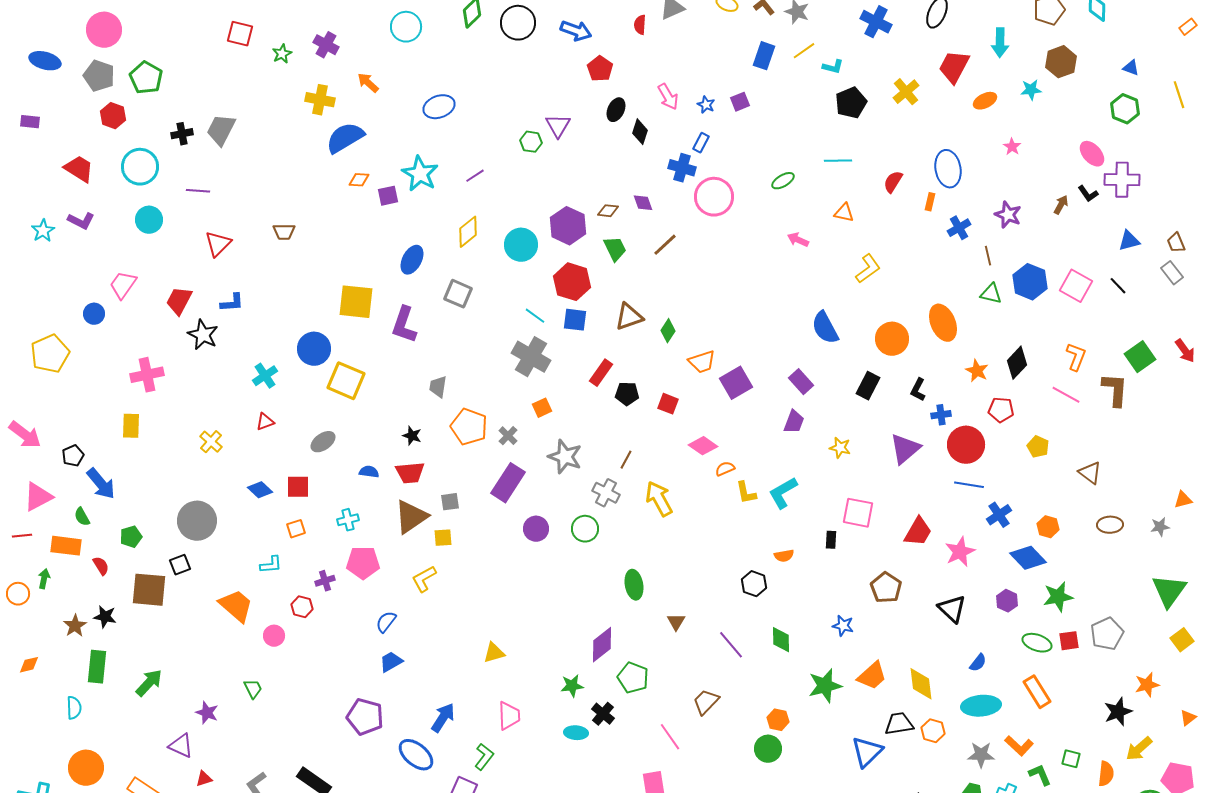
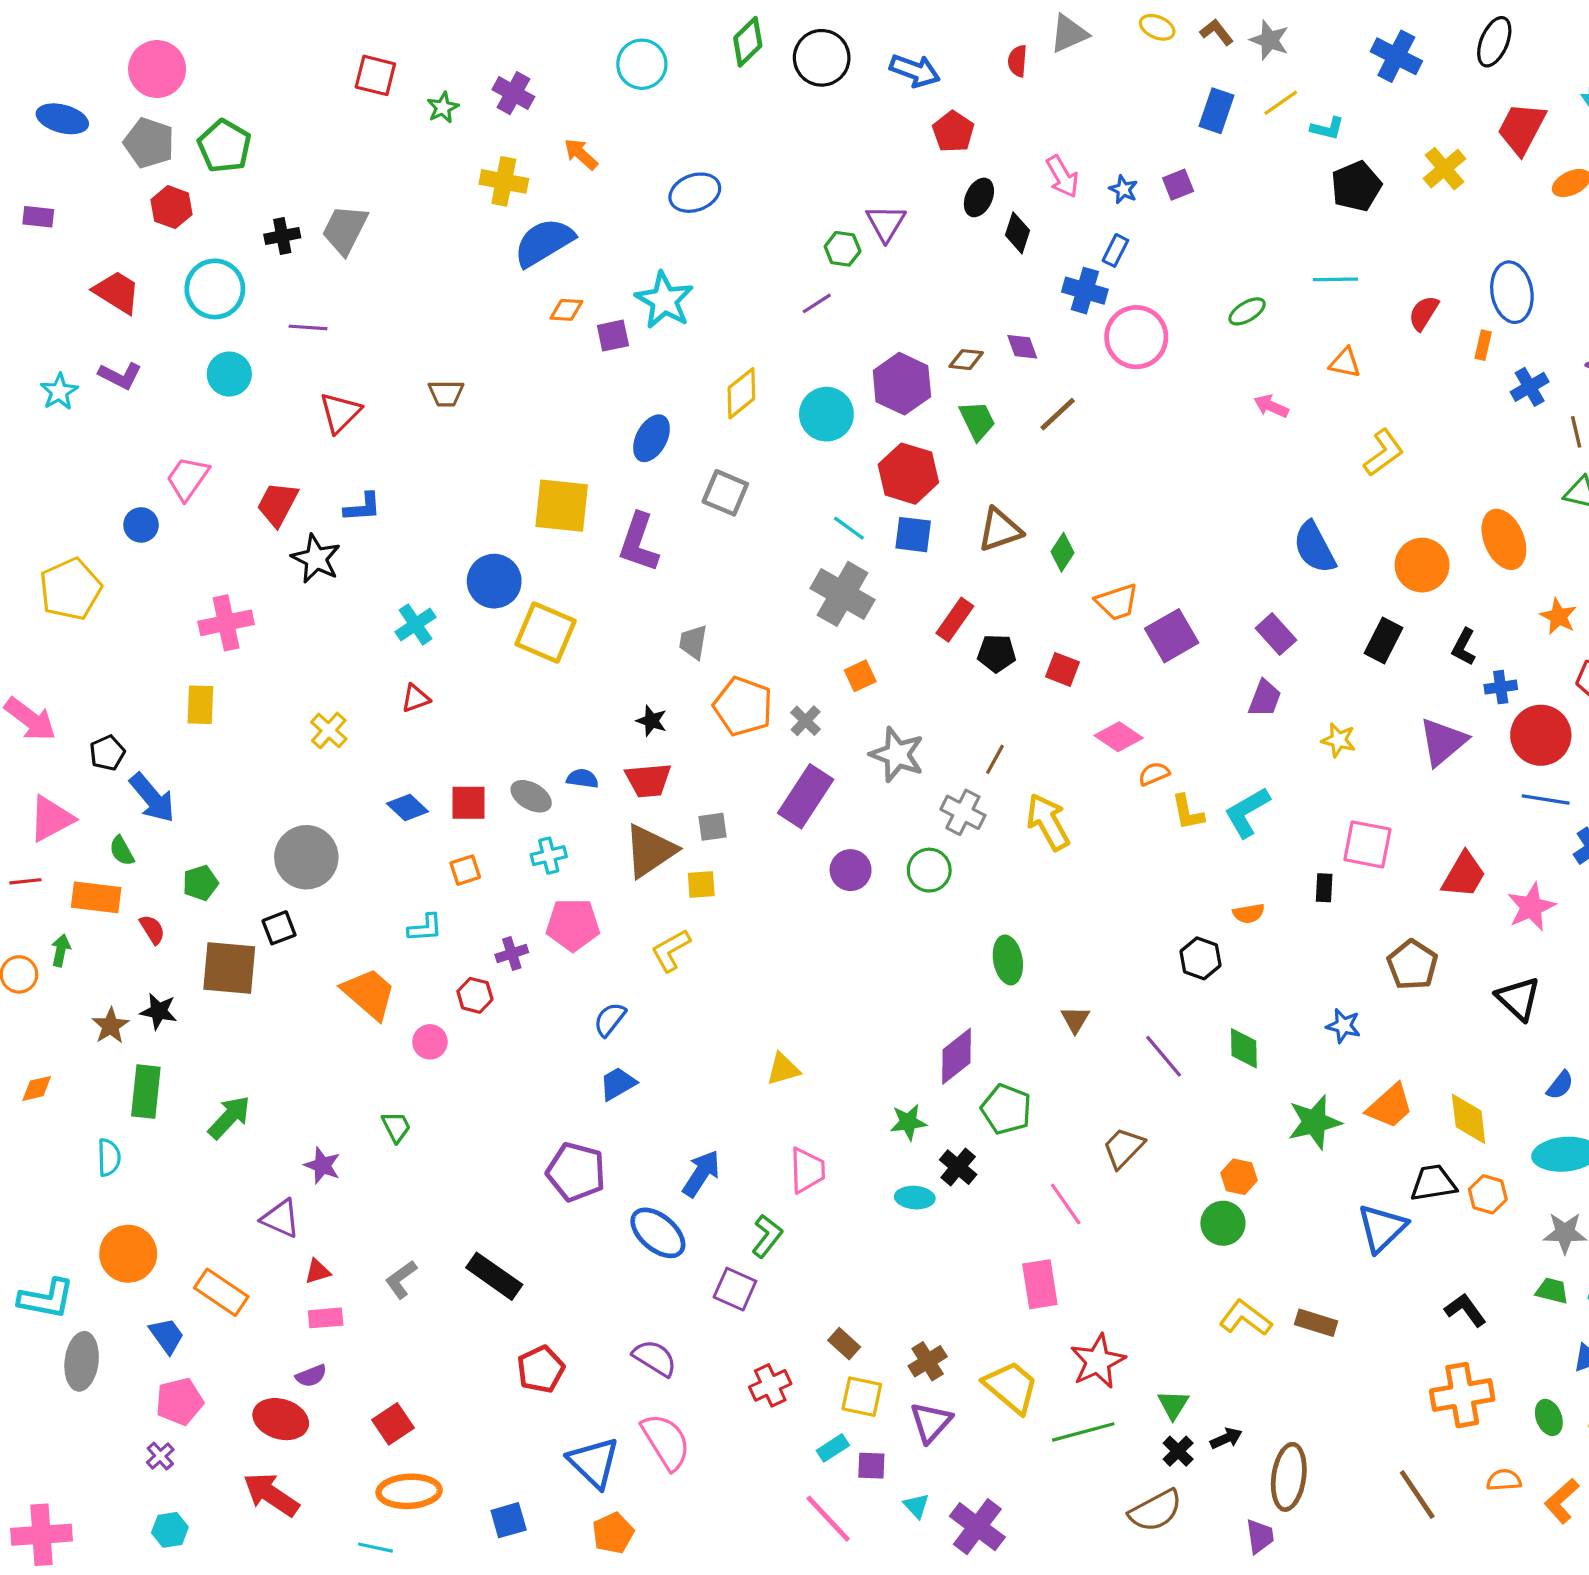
purple line: (475, 176) -> (817, 303), moved
gray ellipse: (323, 442) -> (531, 796), moved, turned 65

